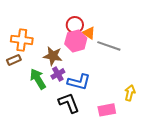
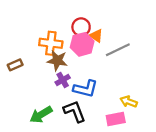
orange cross: (22, 40) -> (51, 43), moved
gray line: (109, 46) -> (118, 50), turned -45
green arrow: (38, 79) -> (41, 115), moved, turned -90
yellow arrow: (130, 93) -> (129, 102), moved, turned -84

